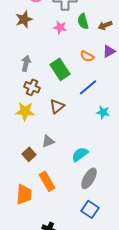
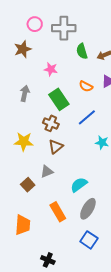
pink star: (60, 27) -> (51, 69), moved
brown cross: (32, 87) -> (51, 123), moved
brown triangle: (57, 106) -> (56, 147), moved
orange rectangle: (47, 181) -> (58, 212), moved

